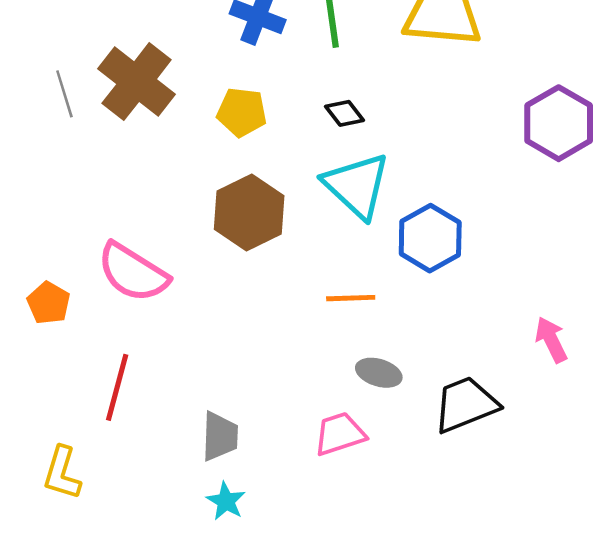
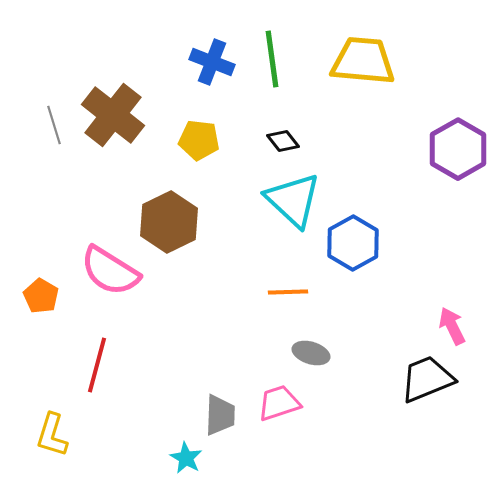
brown hexagon: (249, 212) -> (169, 222), moved
black trapezoid: (466, 404) -> (427, 379), moved
gray trapezoid: (220, 436) -> (220, 415), moved

